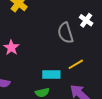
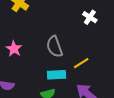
gray semicircle: (65, 33) -> (55, 47), moved

